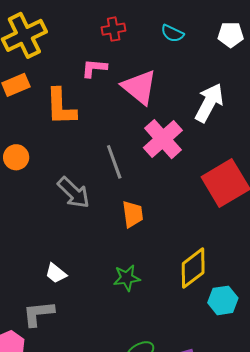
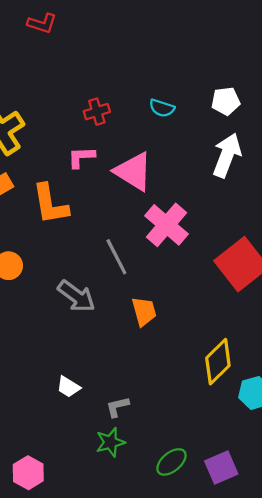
white arrow: (209, 103) -> (227, 155), moved
green star: (127, 278) -> (110, 442), moved
gray L-shape: (38, 314) -> (117, 407), moved, size x0.7

